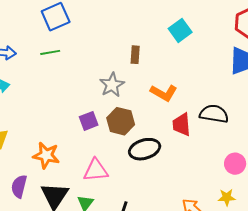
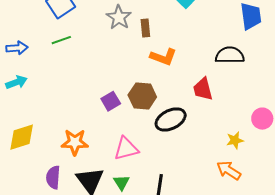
gray star: (112, 85) -> (119, 17), moved
orange L-shape: (164, 93) -> (163, 57), moved
black semicircle: (214, 114) -> (230, 55), moved
yellow star: (227, 197) -> (235, 140), moved

